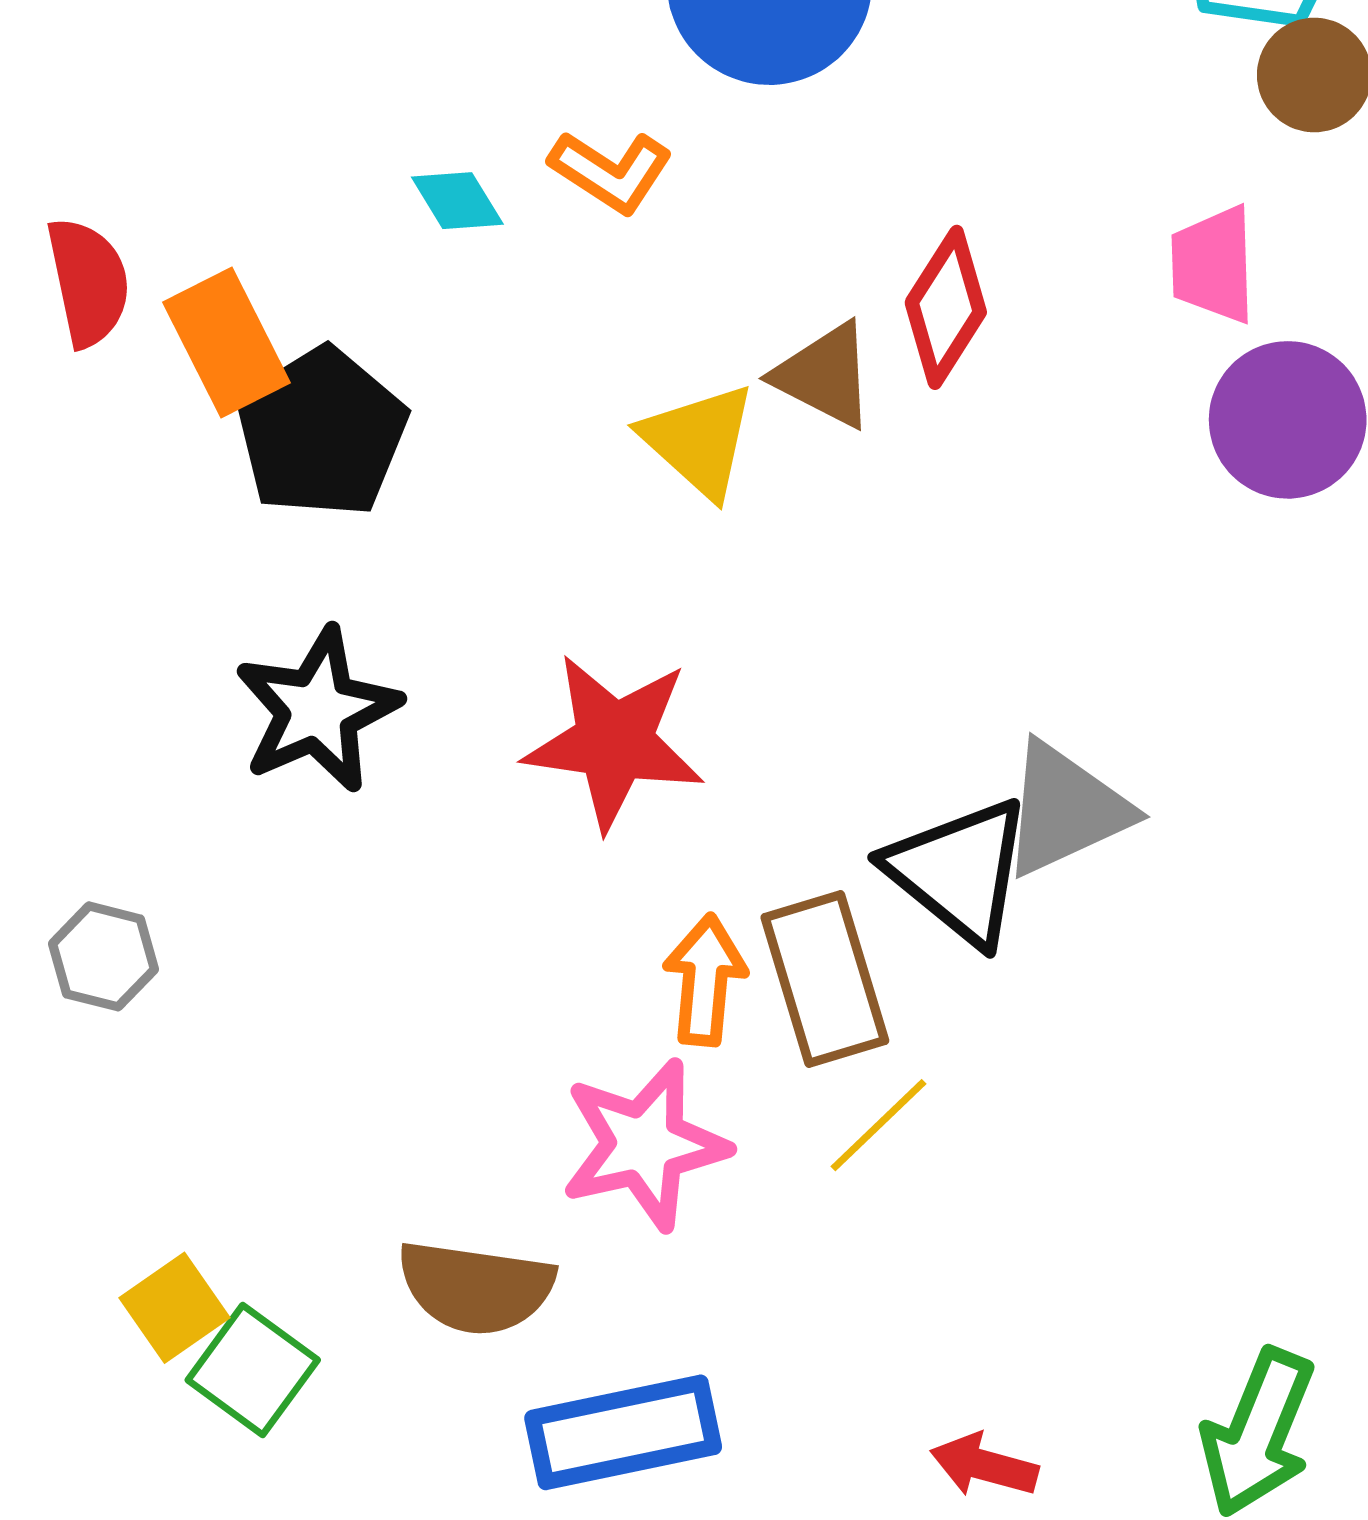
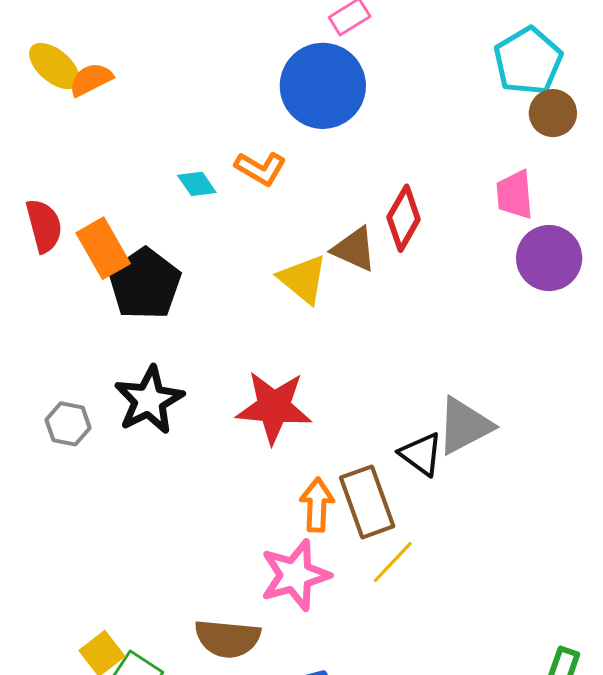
black triangle: (959, 871) -> (421, 454), size x0.7
gray hexagon: (104, 956) -> (68, 424), moved

